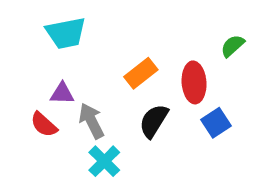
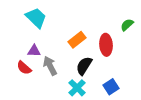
cyan trapezoid: (66, 33) -> (36, 18), turned -125
blue square: (216, 123) -> (111, 87), moved
cyan cross: (104, 161) -> (77, 88), moved

